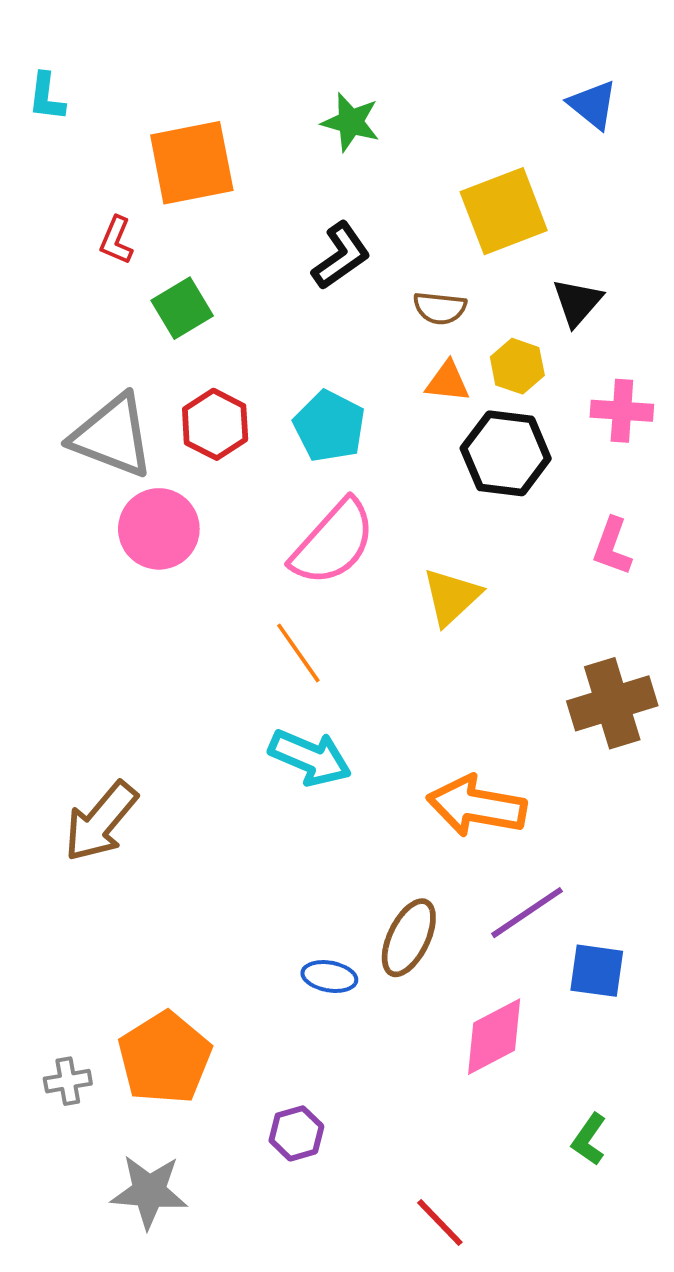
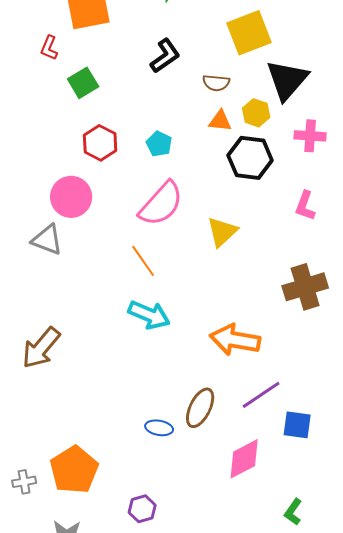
black triangle: (577, 302) -> (287, 80), size x1.6
cyan pentagon: (329, 426) -> (159, 144), size x0.7
gray triangle: (112, 436) -> (47, 240), moved, size x0.7

